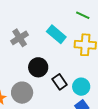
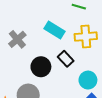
black rectangle: (60, 82) -> (66, 59), moved

